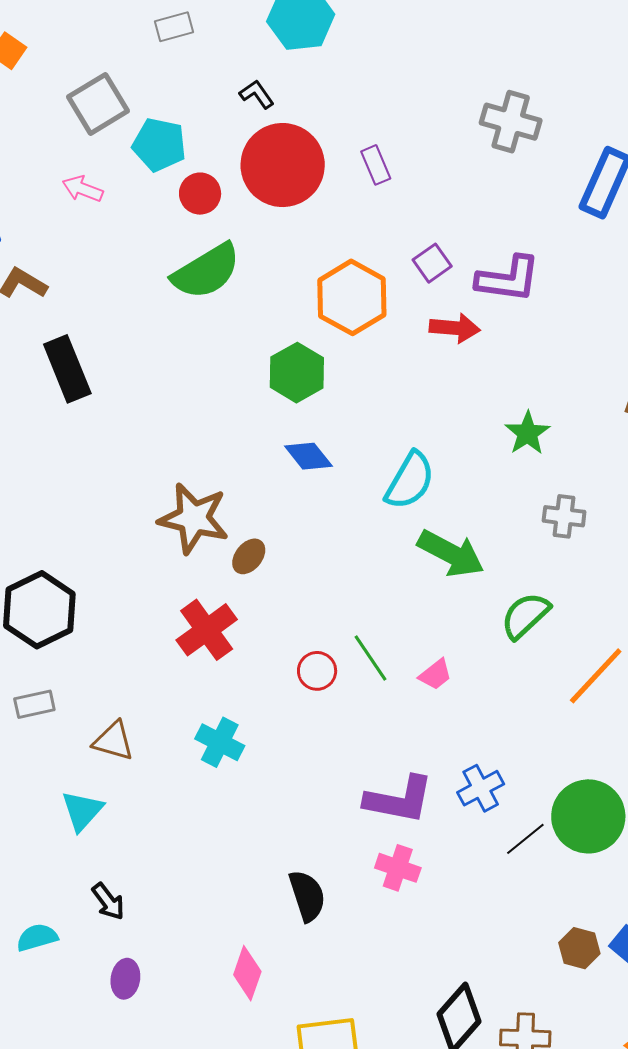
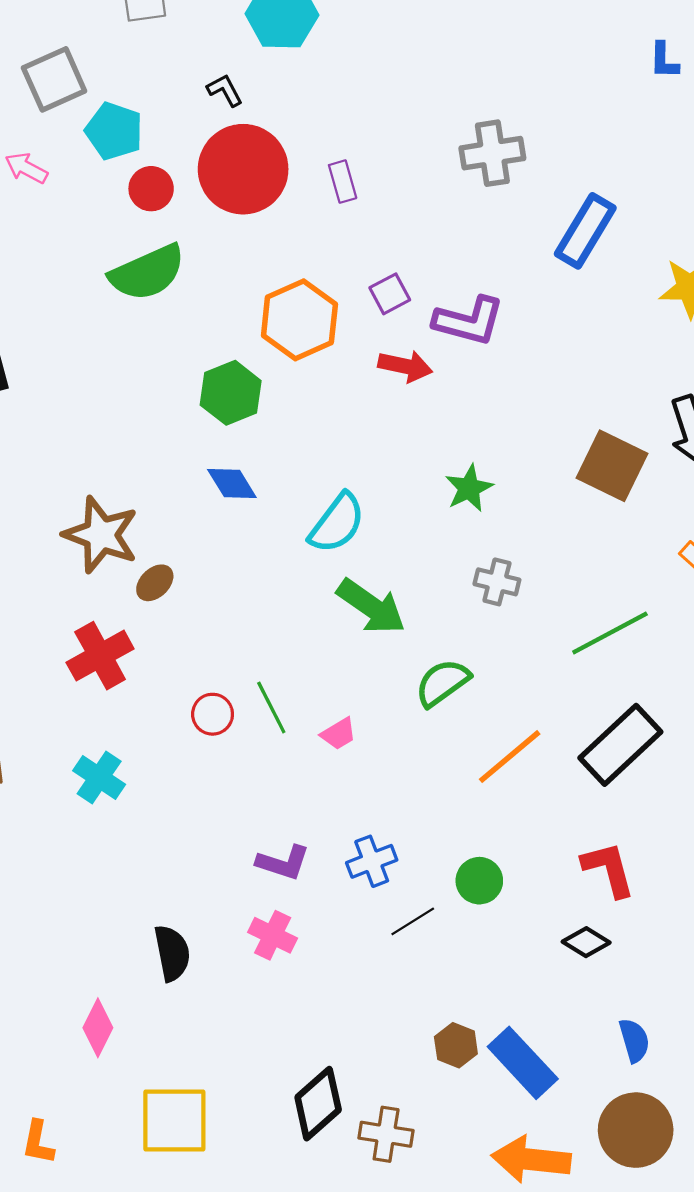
gray cross: (511, 122) -> (492, 153), turned -32
purple L-shape: (399, 800) -> (283, 863), size x0.7
green circle: (588, 816) -> (479, 881), moved, size x0.6

